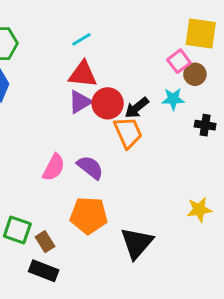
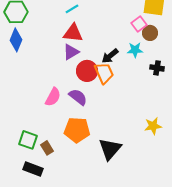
red circle: (108, 103) -> (87, 71), moved
black rectangle: (44, 271) -> (33, 169), moved

